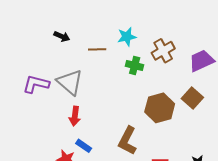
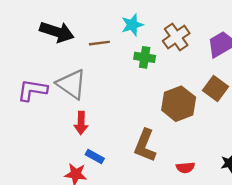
black arrow: (62, 36) -> (57, 32), size x1.8

